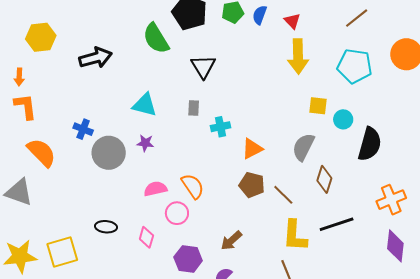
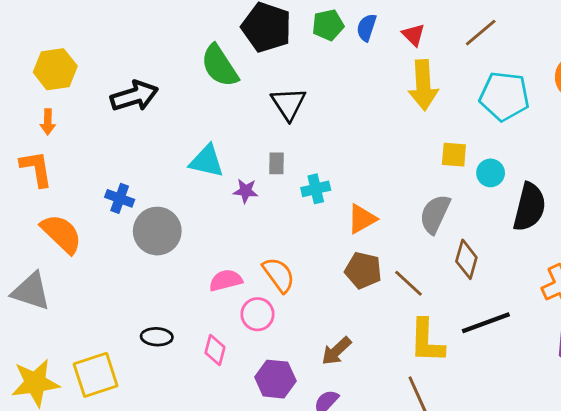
brown line: (357, 18) -> (481, 33), moved
orange arrow: (19, 77) -> (48, 122), moved
purple star: (145, 143) -> (246, 191), moved

